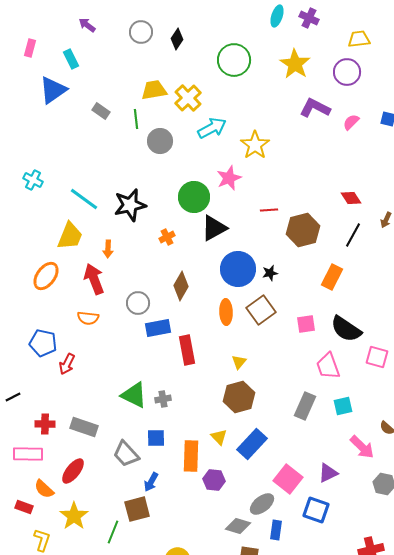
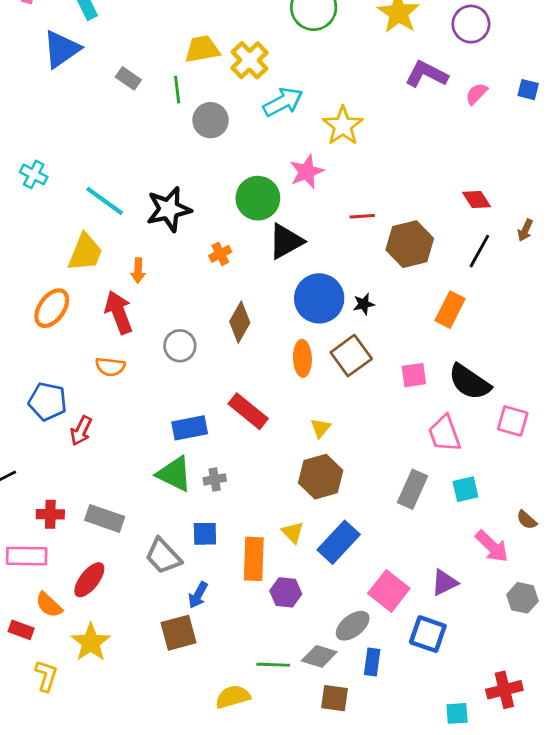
blue rectangle: (158, 328) -> (190, 428), moved
red rectangle: (187, 350) -> (248, 411), turned -40
green line: (113, 532) -> (273, 665), moved, turned 70

